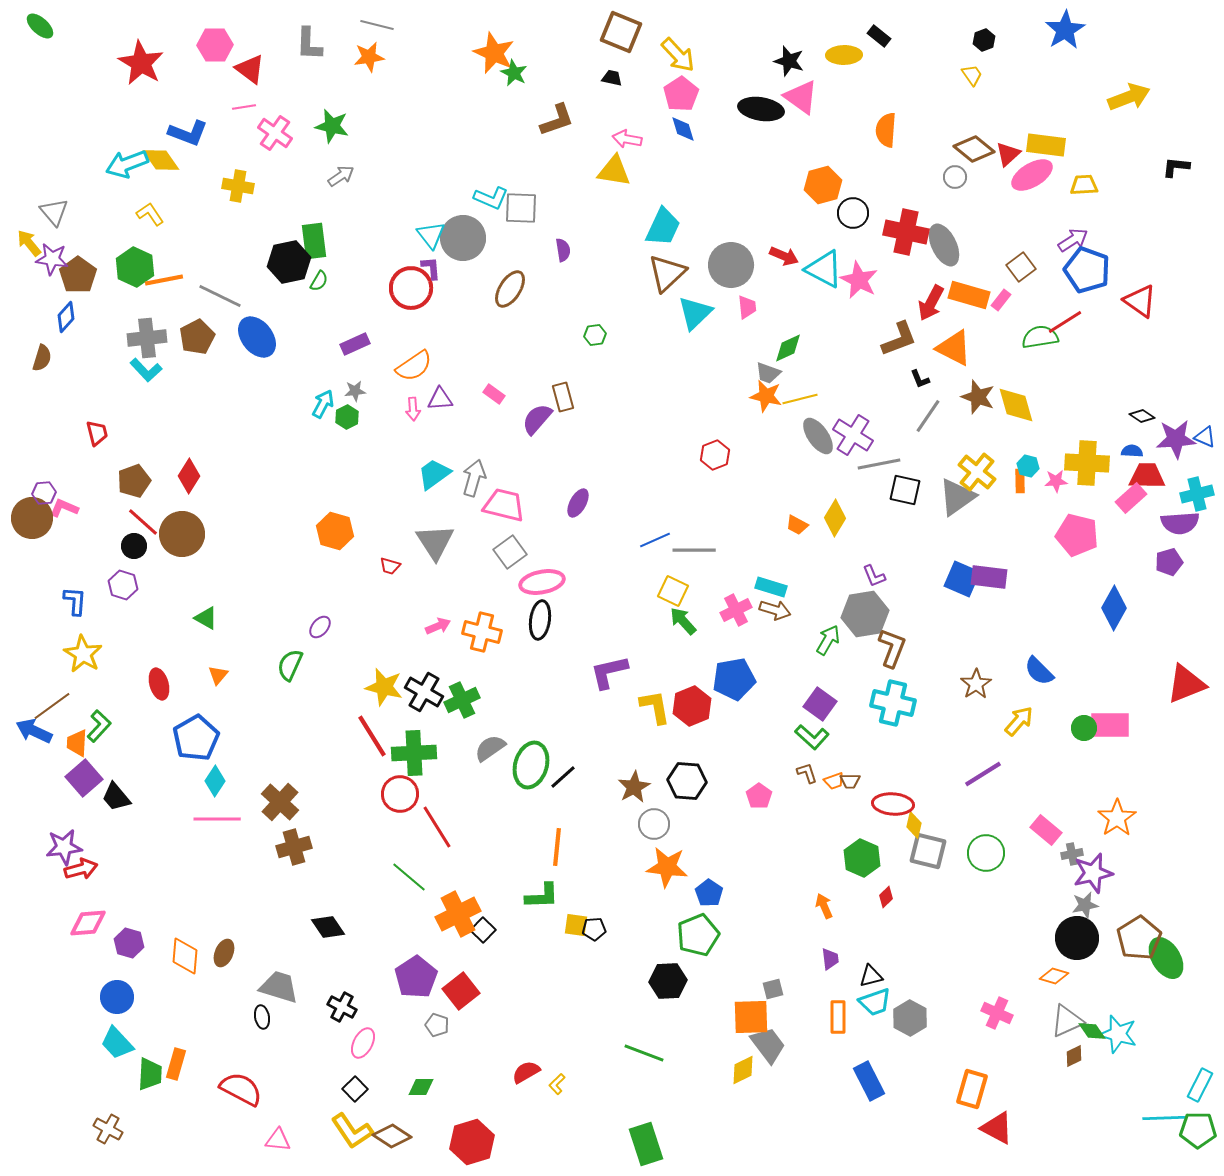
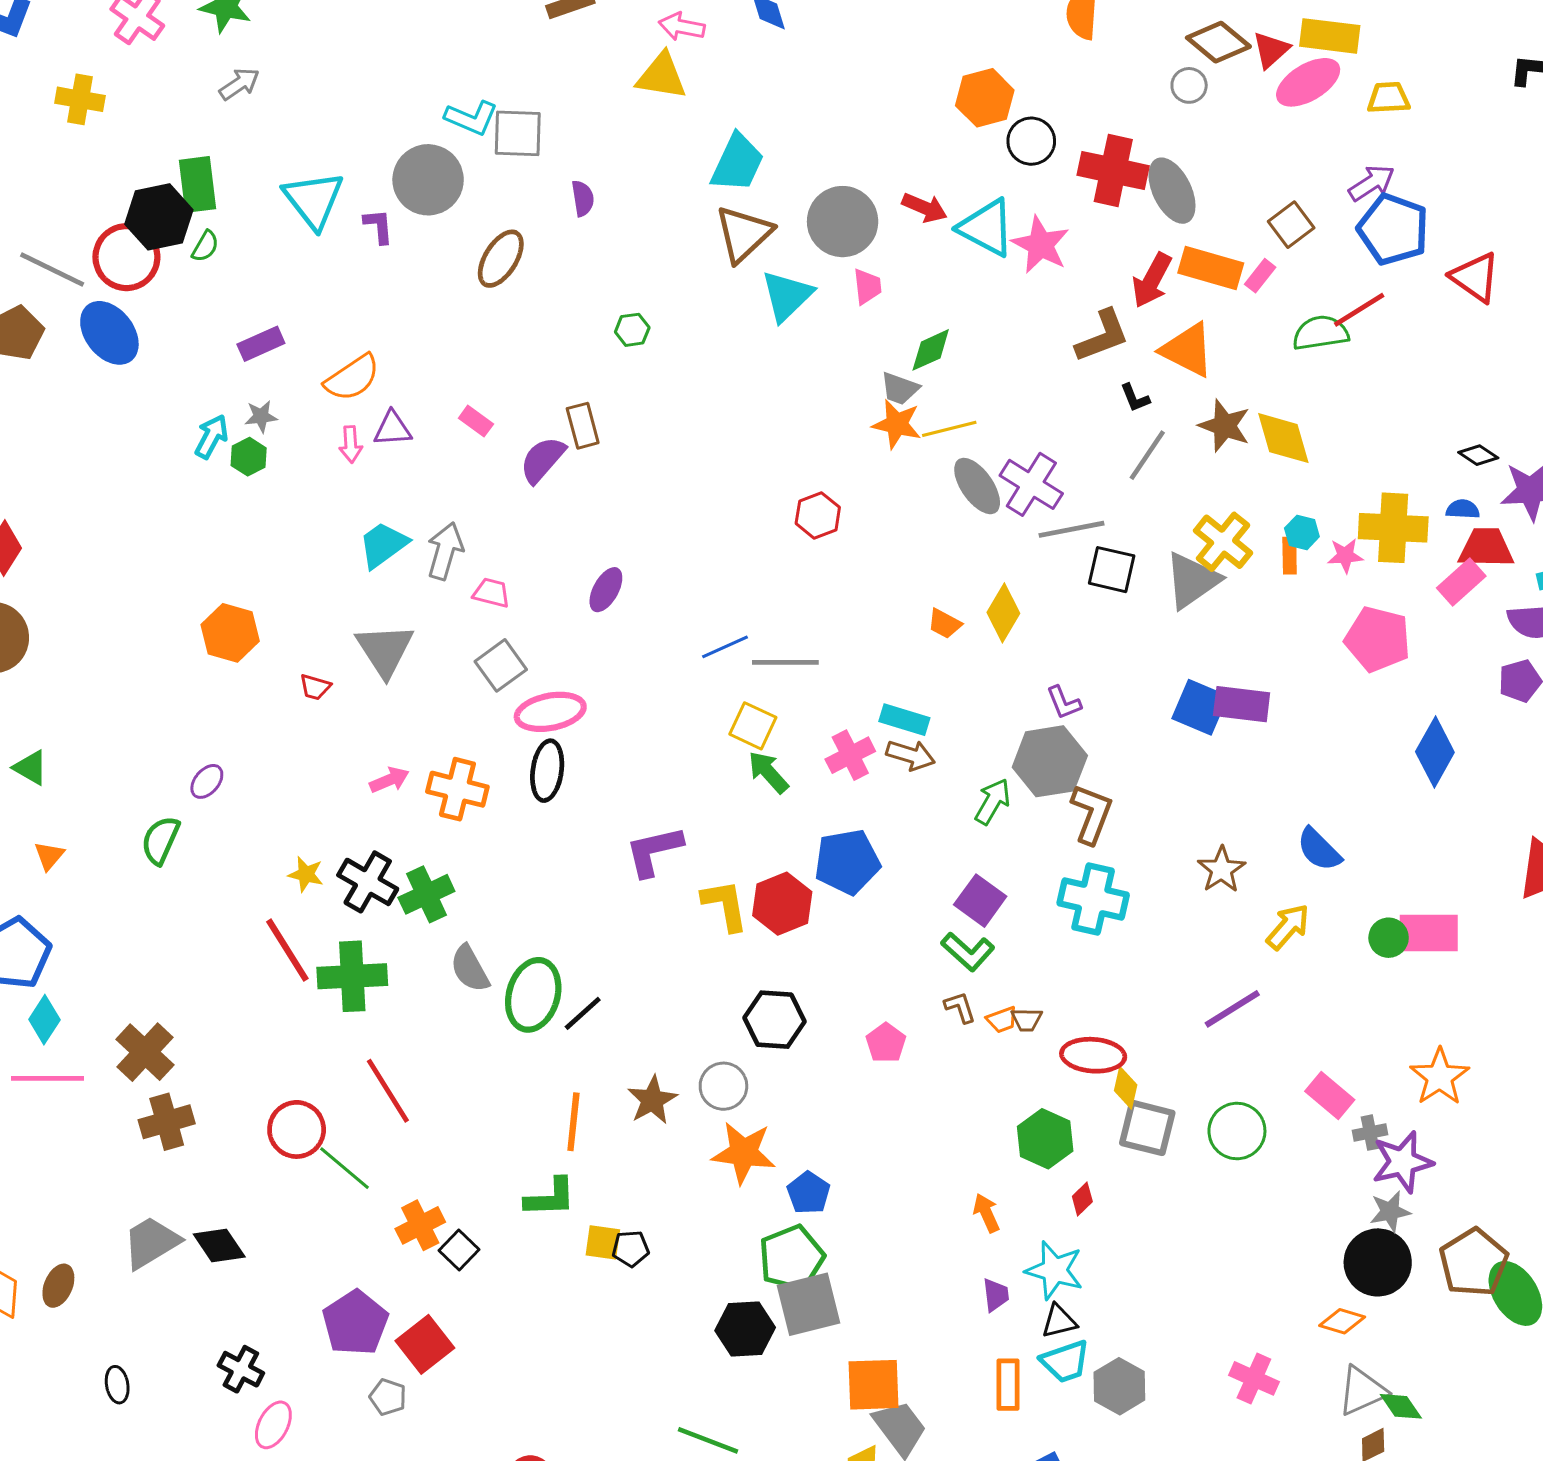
cyan triangle: (431, 235) -> (314, 200), moved, size x1.4
red circle: (411, 288) -> (126, 257), moved
pink trapezoid: (504, 505) -> (491, 593), size x0.6
yellow star: (384, 687) -> (306, 874), size x0.6
gray semicircle: (490, 748) -> (470, 969), turned -84
brown star: (634, 787) -> (652, 1100), moved
red circle: (400, 794) -> (297, 1129), moved
orange cross: (458, 914) -> (420, 1225), size x0.7
gray trapezoid: (279, 987) -> (151, 1242), moved, turned -48
gray square: (773, 989) -> (809, 1304), moved, size x2.0
cyan star: (1118, 1034) -> (1054, 1270), moved

